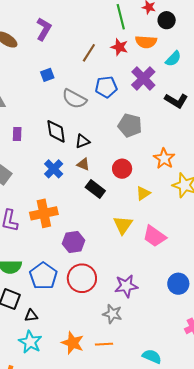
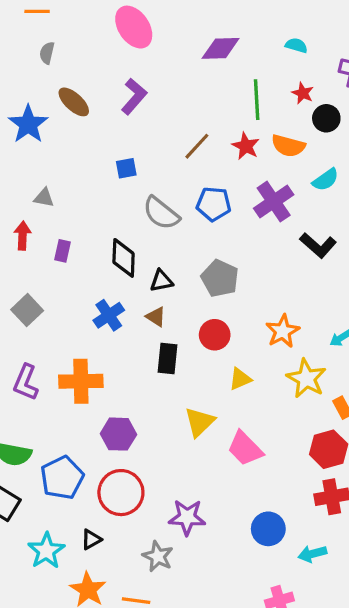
gray pentagon: (130, 125) -> (220, 278), moved
black rectangle: (95, 189) -> (167, 358), turned 48
black triangle: (31, 316) -> (91, 539), moved, turned -32
cyan star: (30, 342) -> (46, 551), moved

